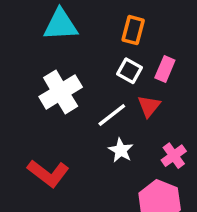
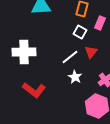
pink rectangle: (165, 69) -> (100, 23), moved
white cross: (61, 92) -> (24, 52), moved, turned 30

